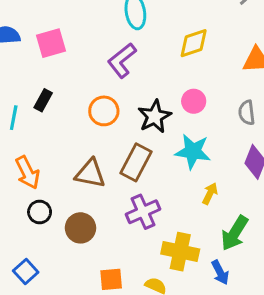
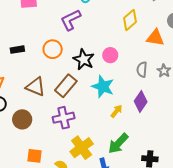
yellow diamond: (194, 43) -> (130, 20), moved, turned -35
black rectangle: (43, 100) -> (17, 50), moved, turned 40
black star: (155, 116) -> (84, 59), turned -30
yellow arrow: (210, 193) -> (117, 111), moved
yellow cross: (180, 252) -> (82, 148), turned 30

